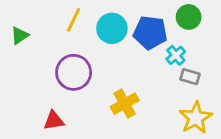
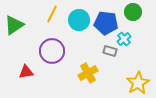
green triangle: (20, 35) -> (14, 25), size x1.5
gray rectangle: (190, 77) -> (110, 51), moved
red triangle: (54, 121) -> (26, 72), moved

